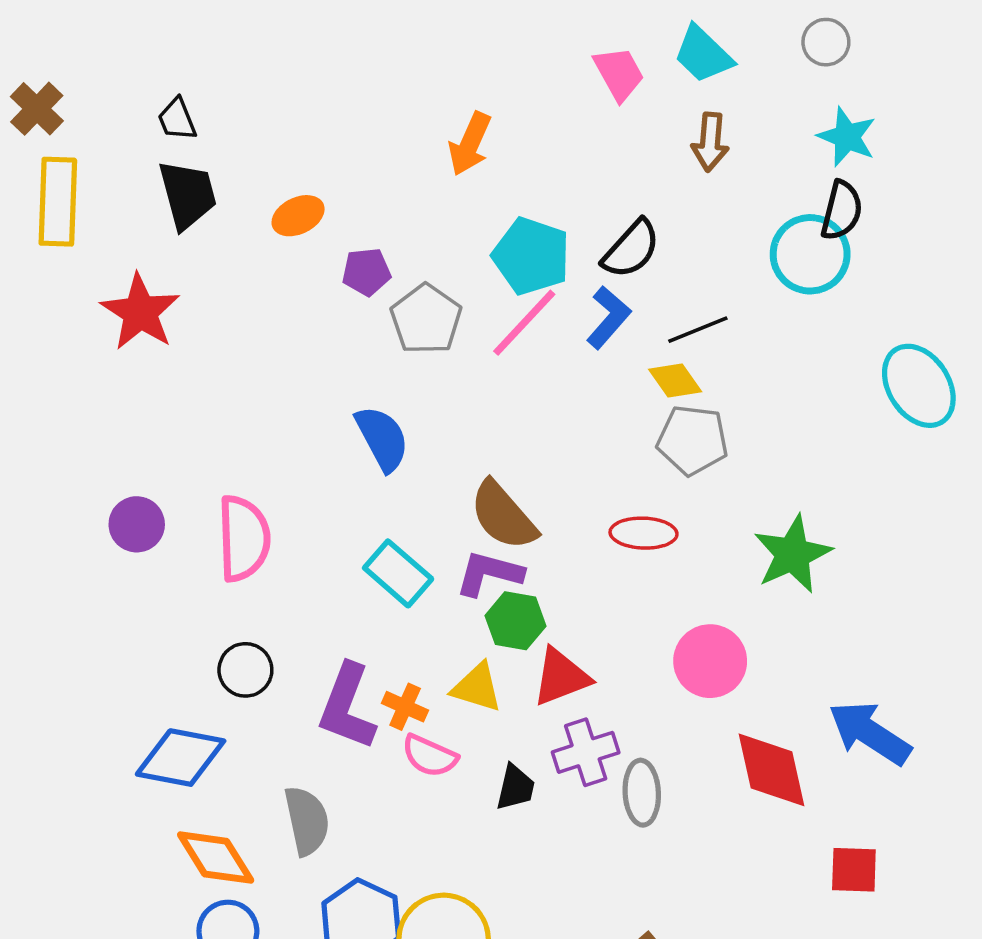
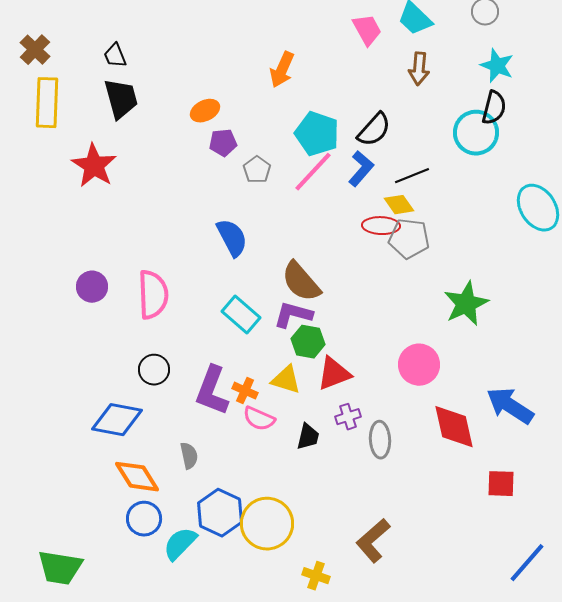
orange ellipse: (298, 216) -> (205, 111), moved
gray pentagon: (426, 319) -> (257, 170), size x0.7
red ellipse: (644, 533) -> (381, 226), moved
purple cross: (586, 752) -> (348, 417), size x0.7
gray semicircle: (307, 821) -> (189, 456), size x0.7

